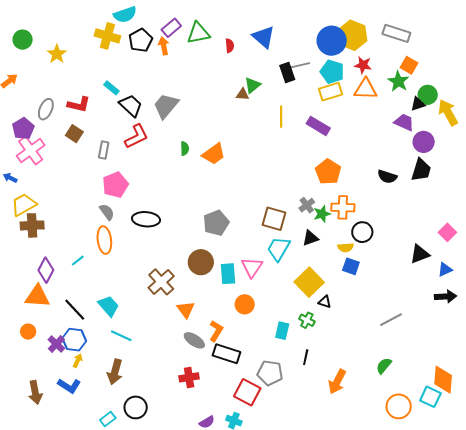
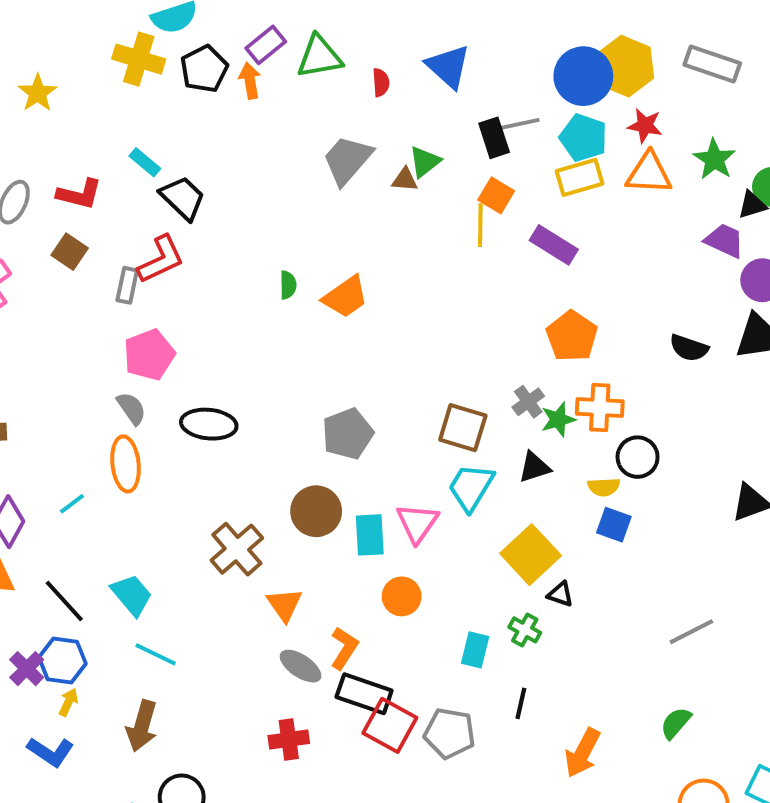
orange square: (409, 65) -> (496, 195), moved
gray trapezoid: (166, 106) -> (347, 160), moved
red L-shape: (136, 136) -> (161, 259), moved
red square: (247, 392) -> (390, 725), moved

